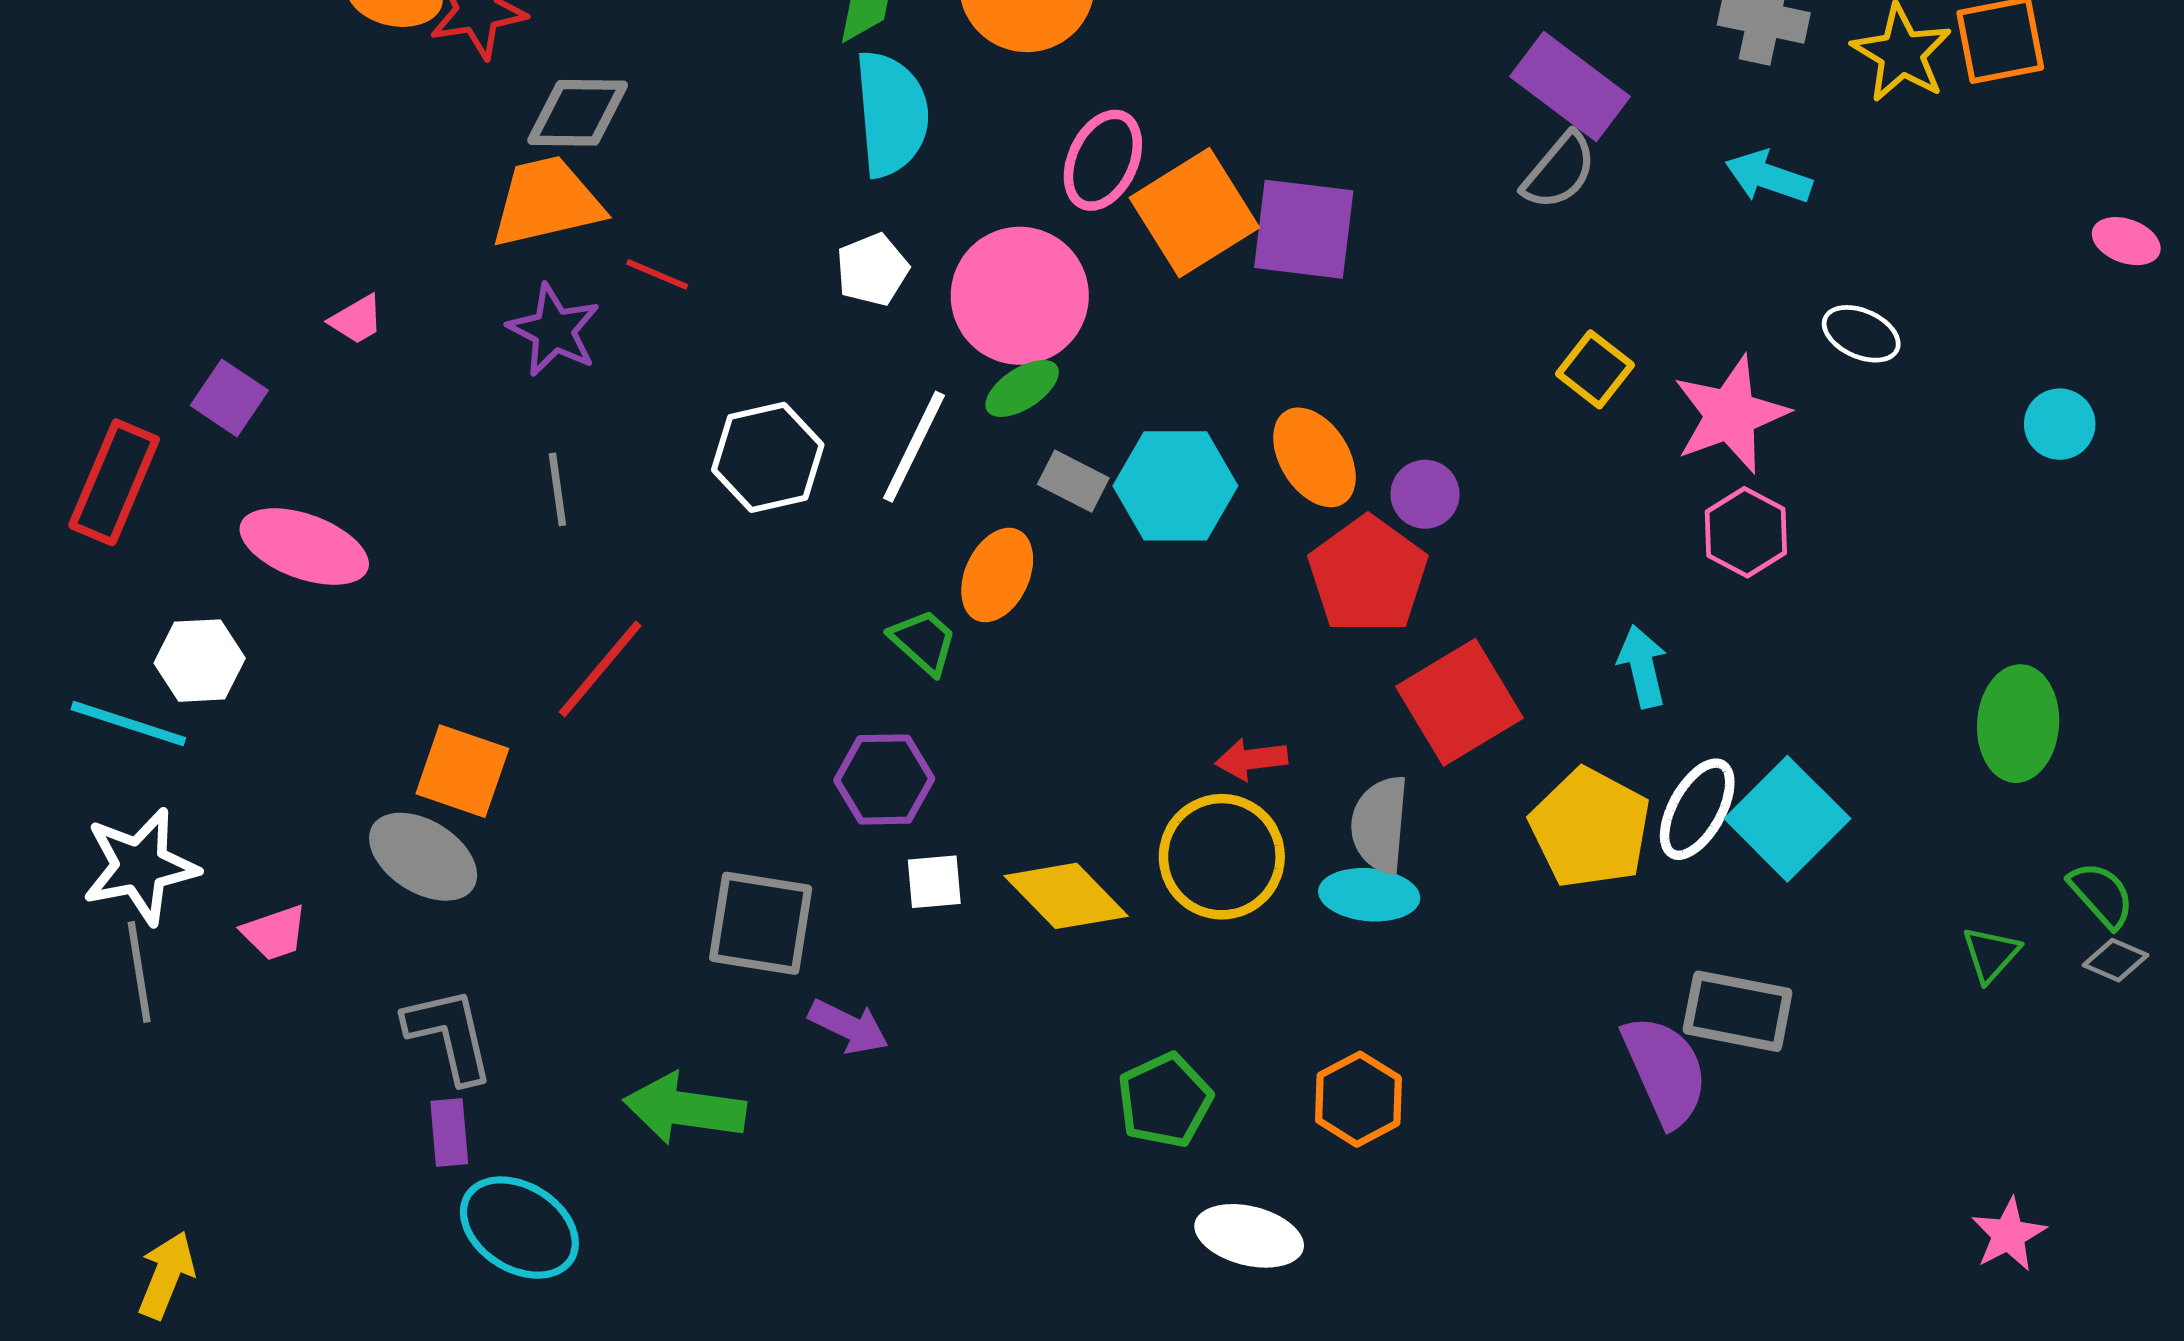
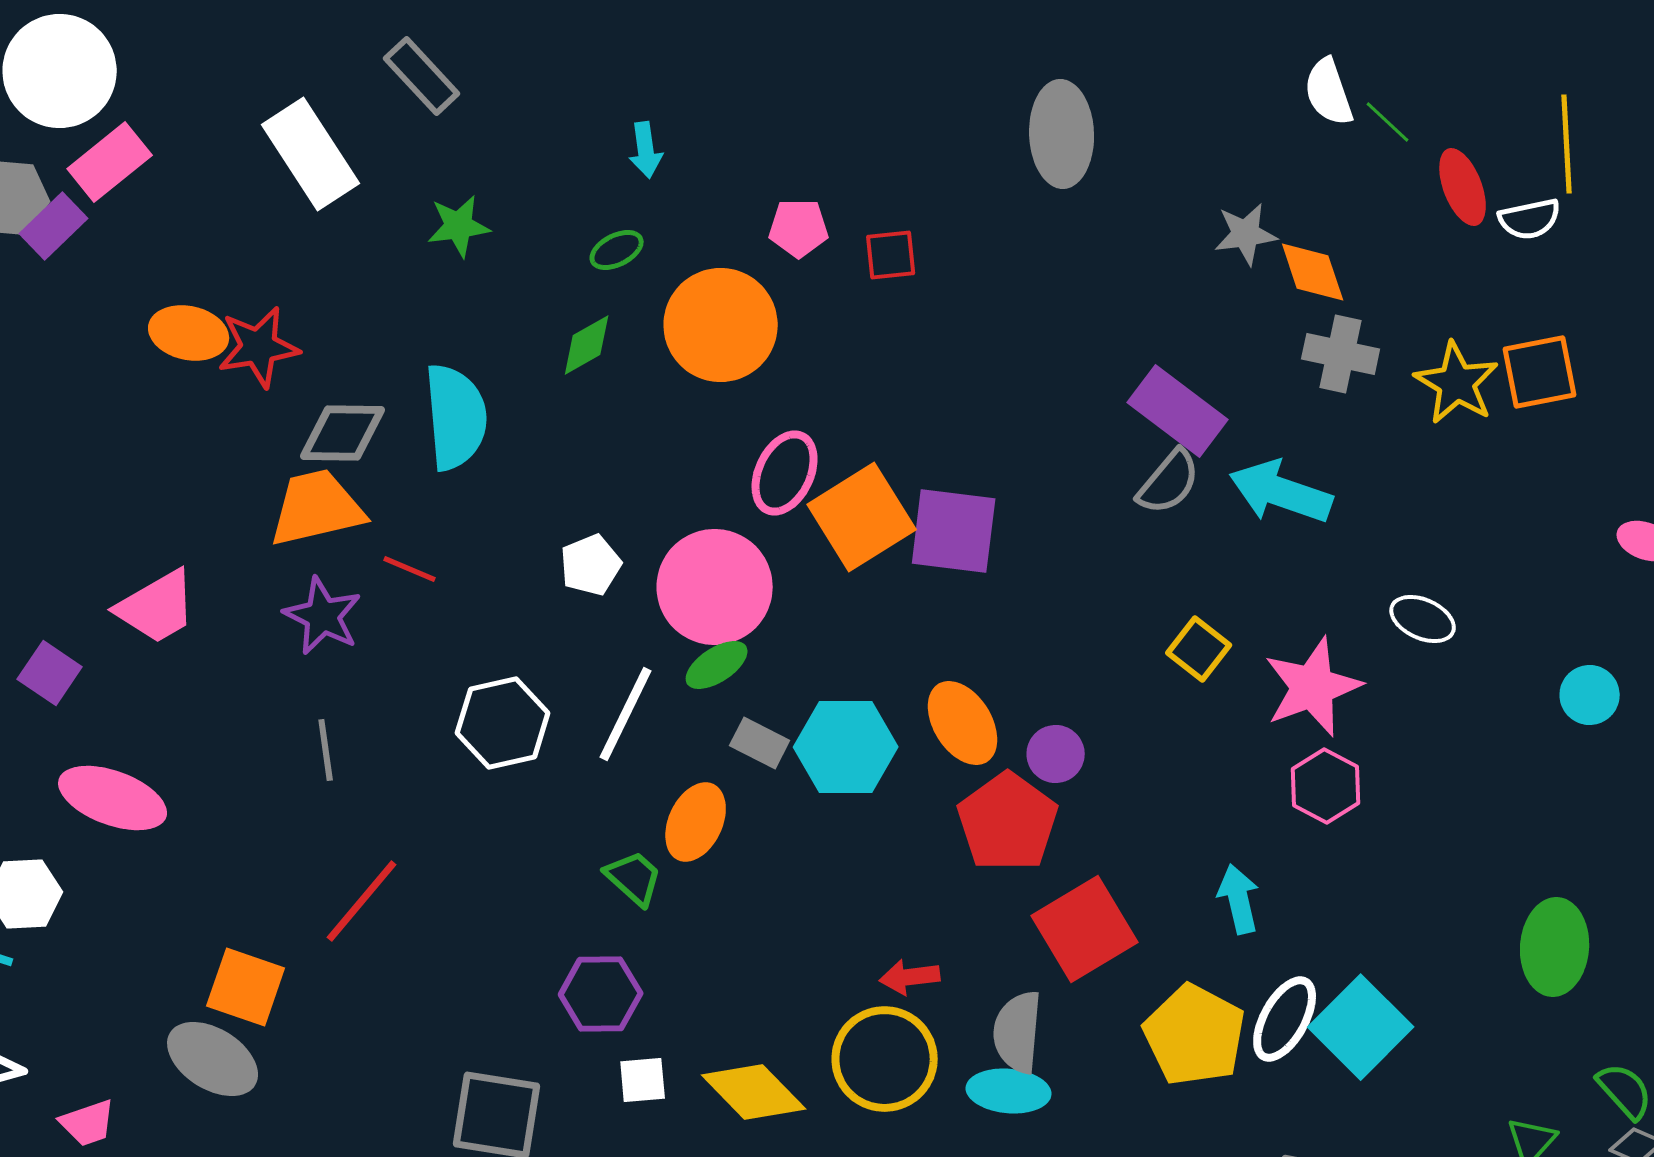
cyan semicircle: (891, 114) -> (456, 417), moved
cyan arrow: (1768, 177) -> (1281, 492), moved, size x1.4
pink trapezoid: (357, 320) -> (157, 607), size x1.8

